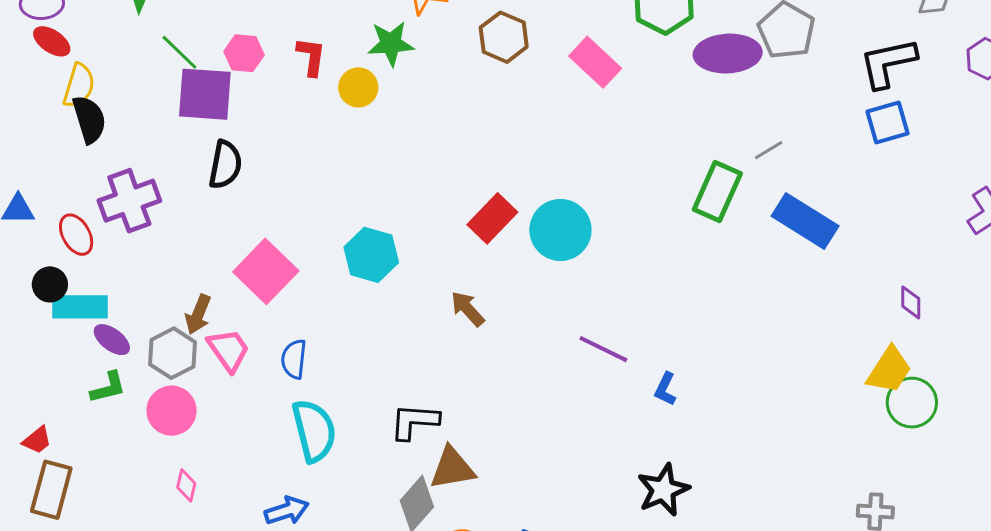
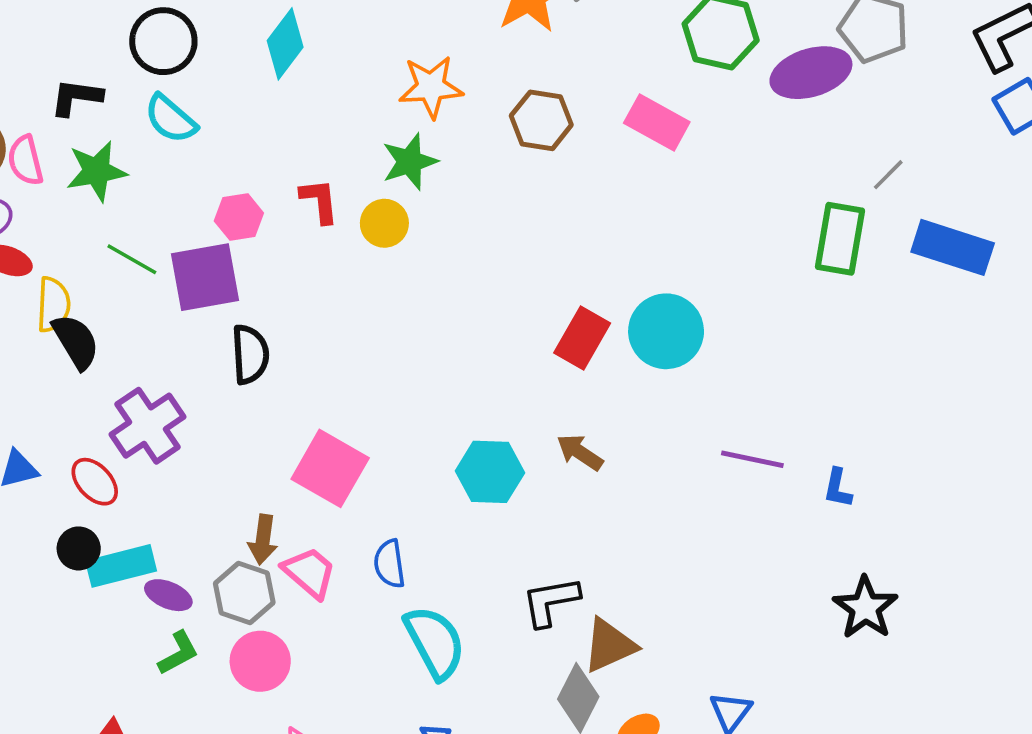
green line: (179, 52) -> (132, 259), moved
cyan hexagon: (371, 255) -> (490, 472), moved

